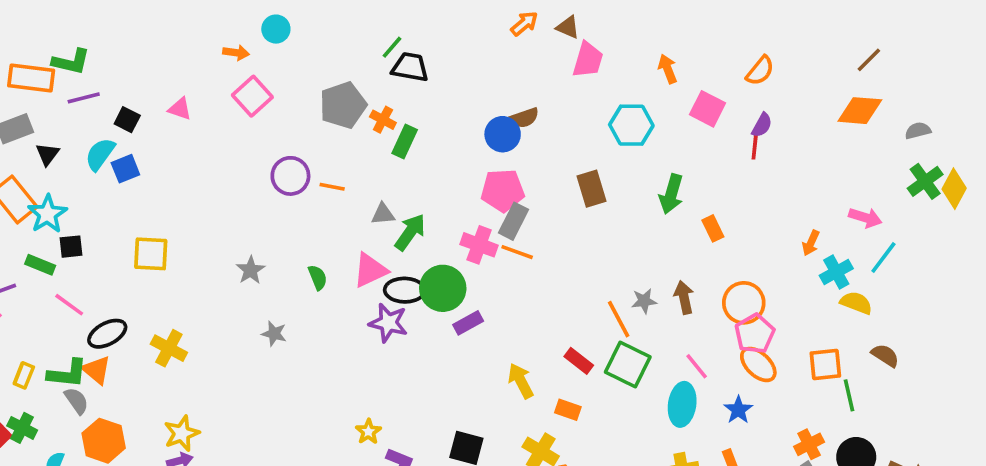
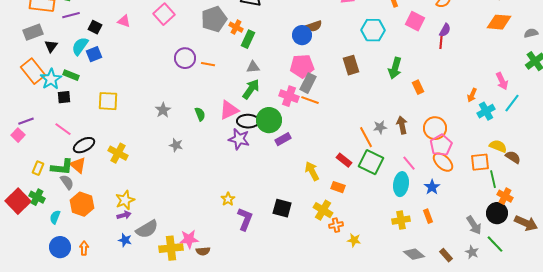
gray triangle: (383, 214) -> (253, 67), moved
pink arrow: (865, 218) -> (502, 81), turned 48
green rectangle: (40, 265) -> (71, 75), moved
yellow semicircle: (856, 303) -> (498, 146), moved
orange cross: (809, 444) -> (505, 196), moved, turned -35

